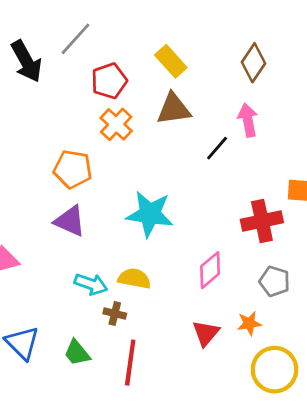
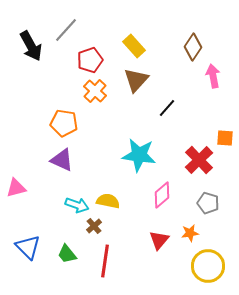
brown triangle: (174, 109) -> (136, 80), turned -40
pink arrow: (248, 120) -> (213, 76), moved
cyan star: (150, 214) -> (139, 155), moved
red cross: (262, 221) -> (199, 160), turned -32
brown cross: (115, 314) -> (94, 226), turned 35

